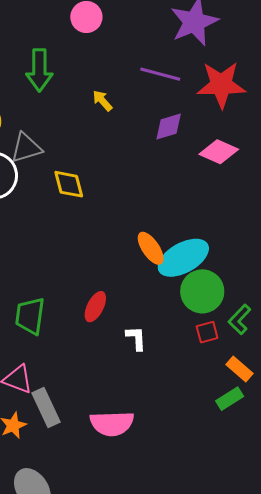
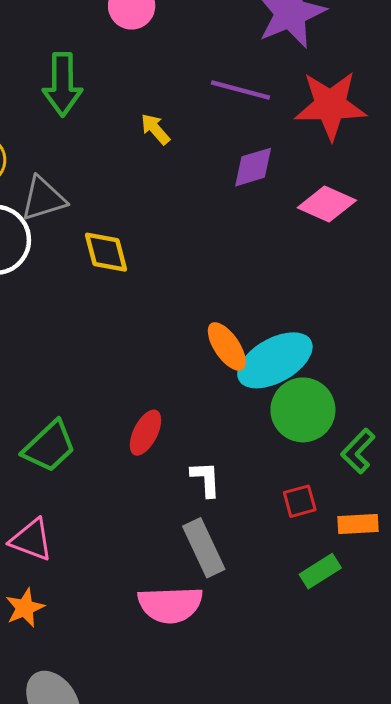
green trapezoid: (30, 316) -> (49, 446), turned -141
red square: (207, 332) -> (300, 501), moved
orange rectangle: (240, 369) -> (358, 524), turned -44
green rectangle: (230, 399) -> (320, 571), moved
gray rectangle: (46, 408) -> (204, 548), moved

